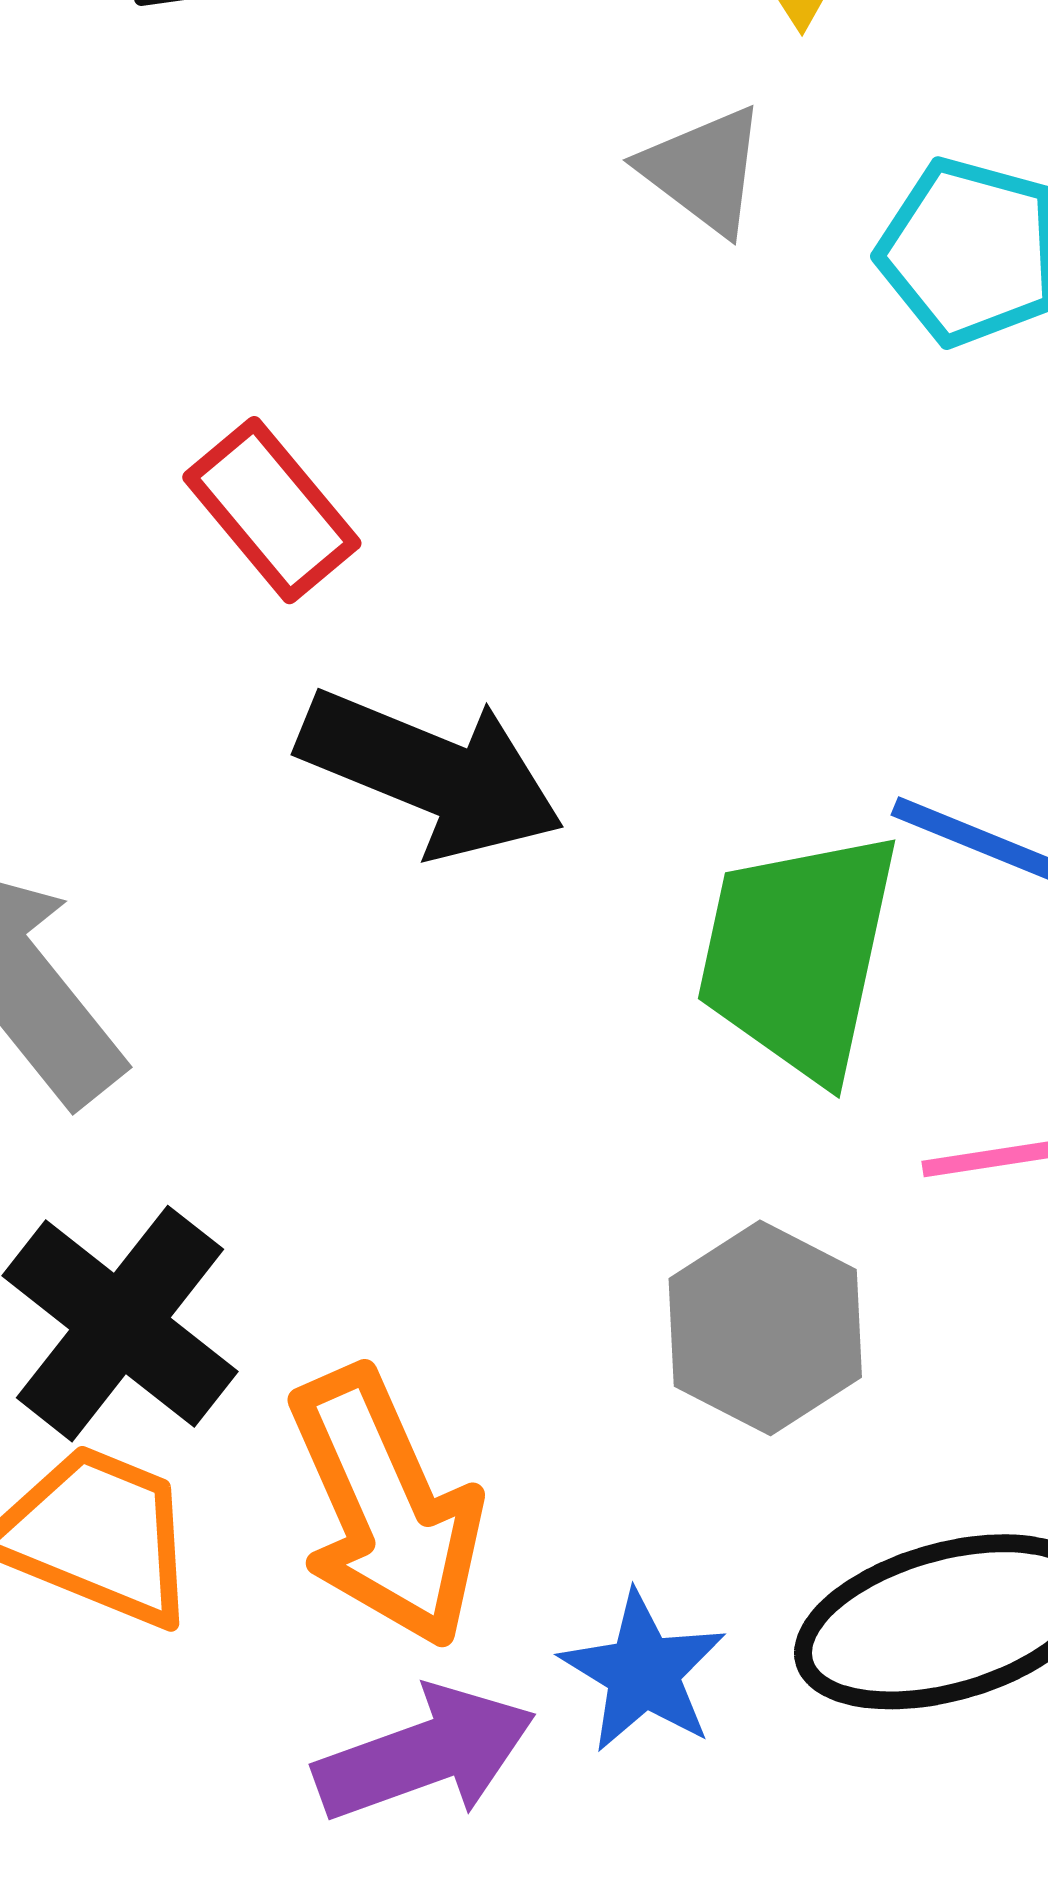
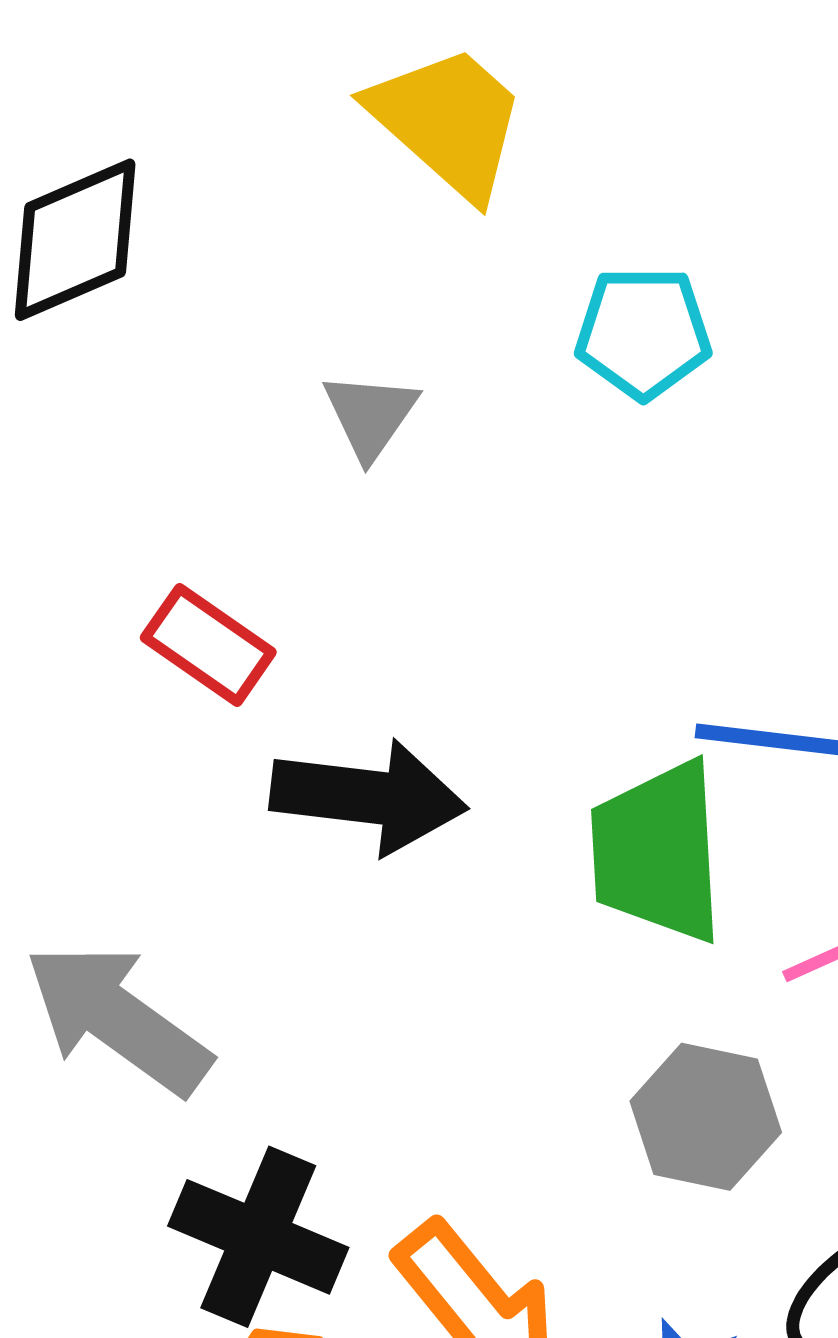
gray triangle: (704, 170) -> (370, 415), moved, turned 43

